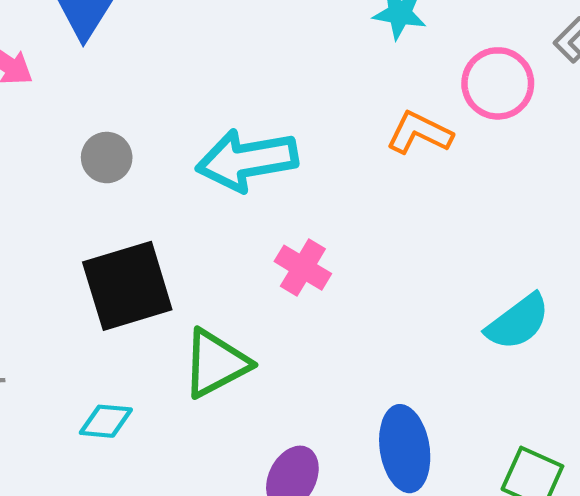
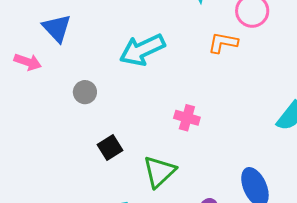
cyan arrow: (247, 160) -> (142, 50), moved
black square: (127, 286) -> (110, 147), size x0.6

